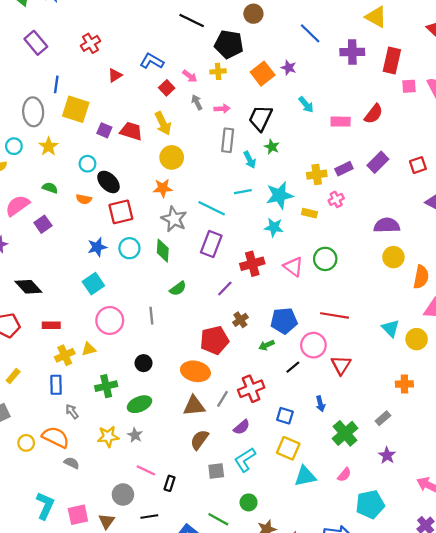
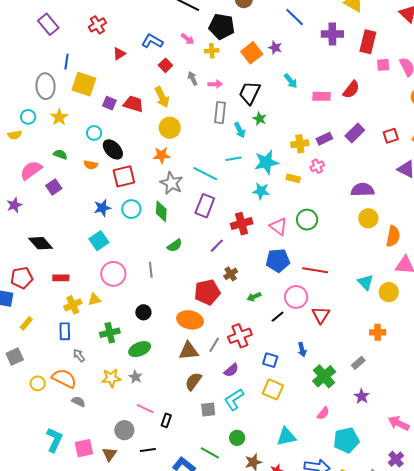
pink arrow: (190, 76) -> (188, 39), moved
blue pentagon: (284, 321) -> (278, 260), moved
cyan triangle: (305, 476) -> (286, 437), moved

